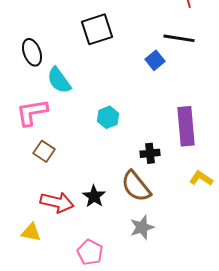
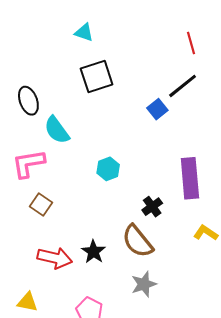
black line: (179, 38) -> (183, 86), turned -48
black cross: (150, 153) -> (152, 207), turned -30
yellow triangle: (31, 232) -> (27, 302), moved

